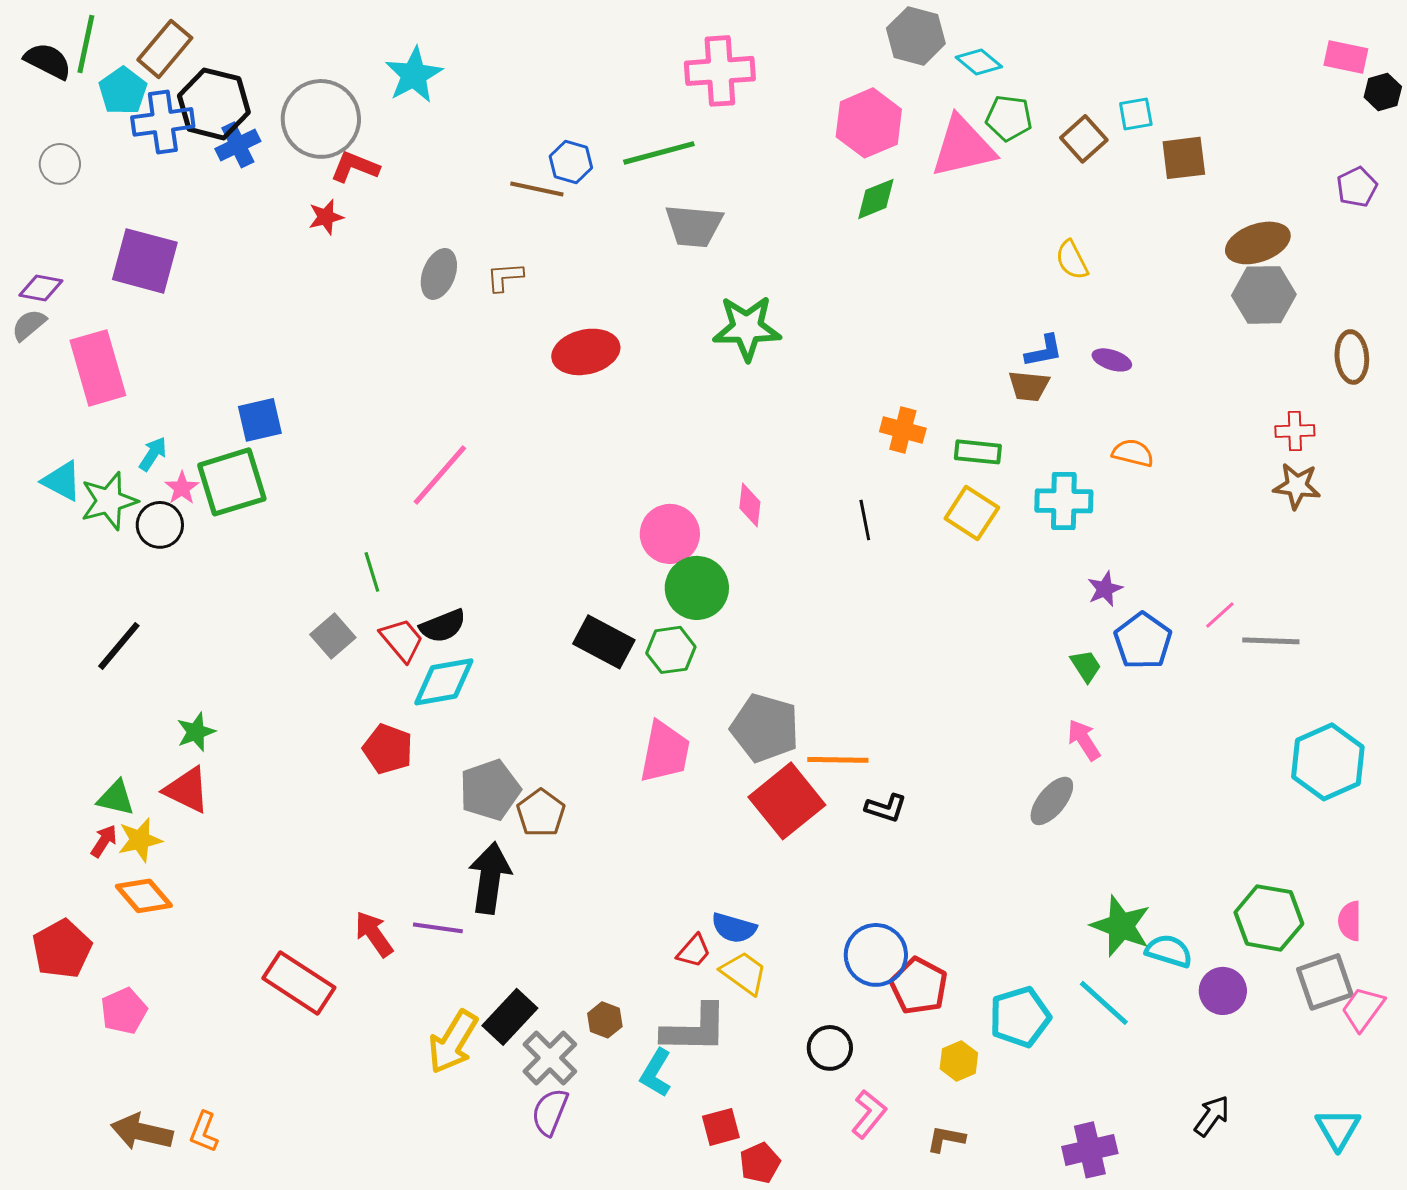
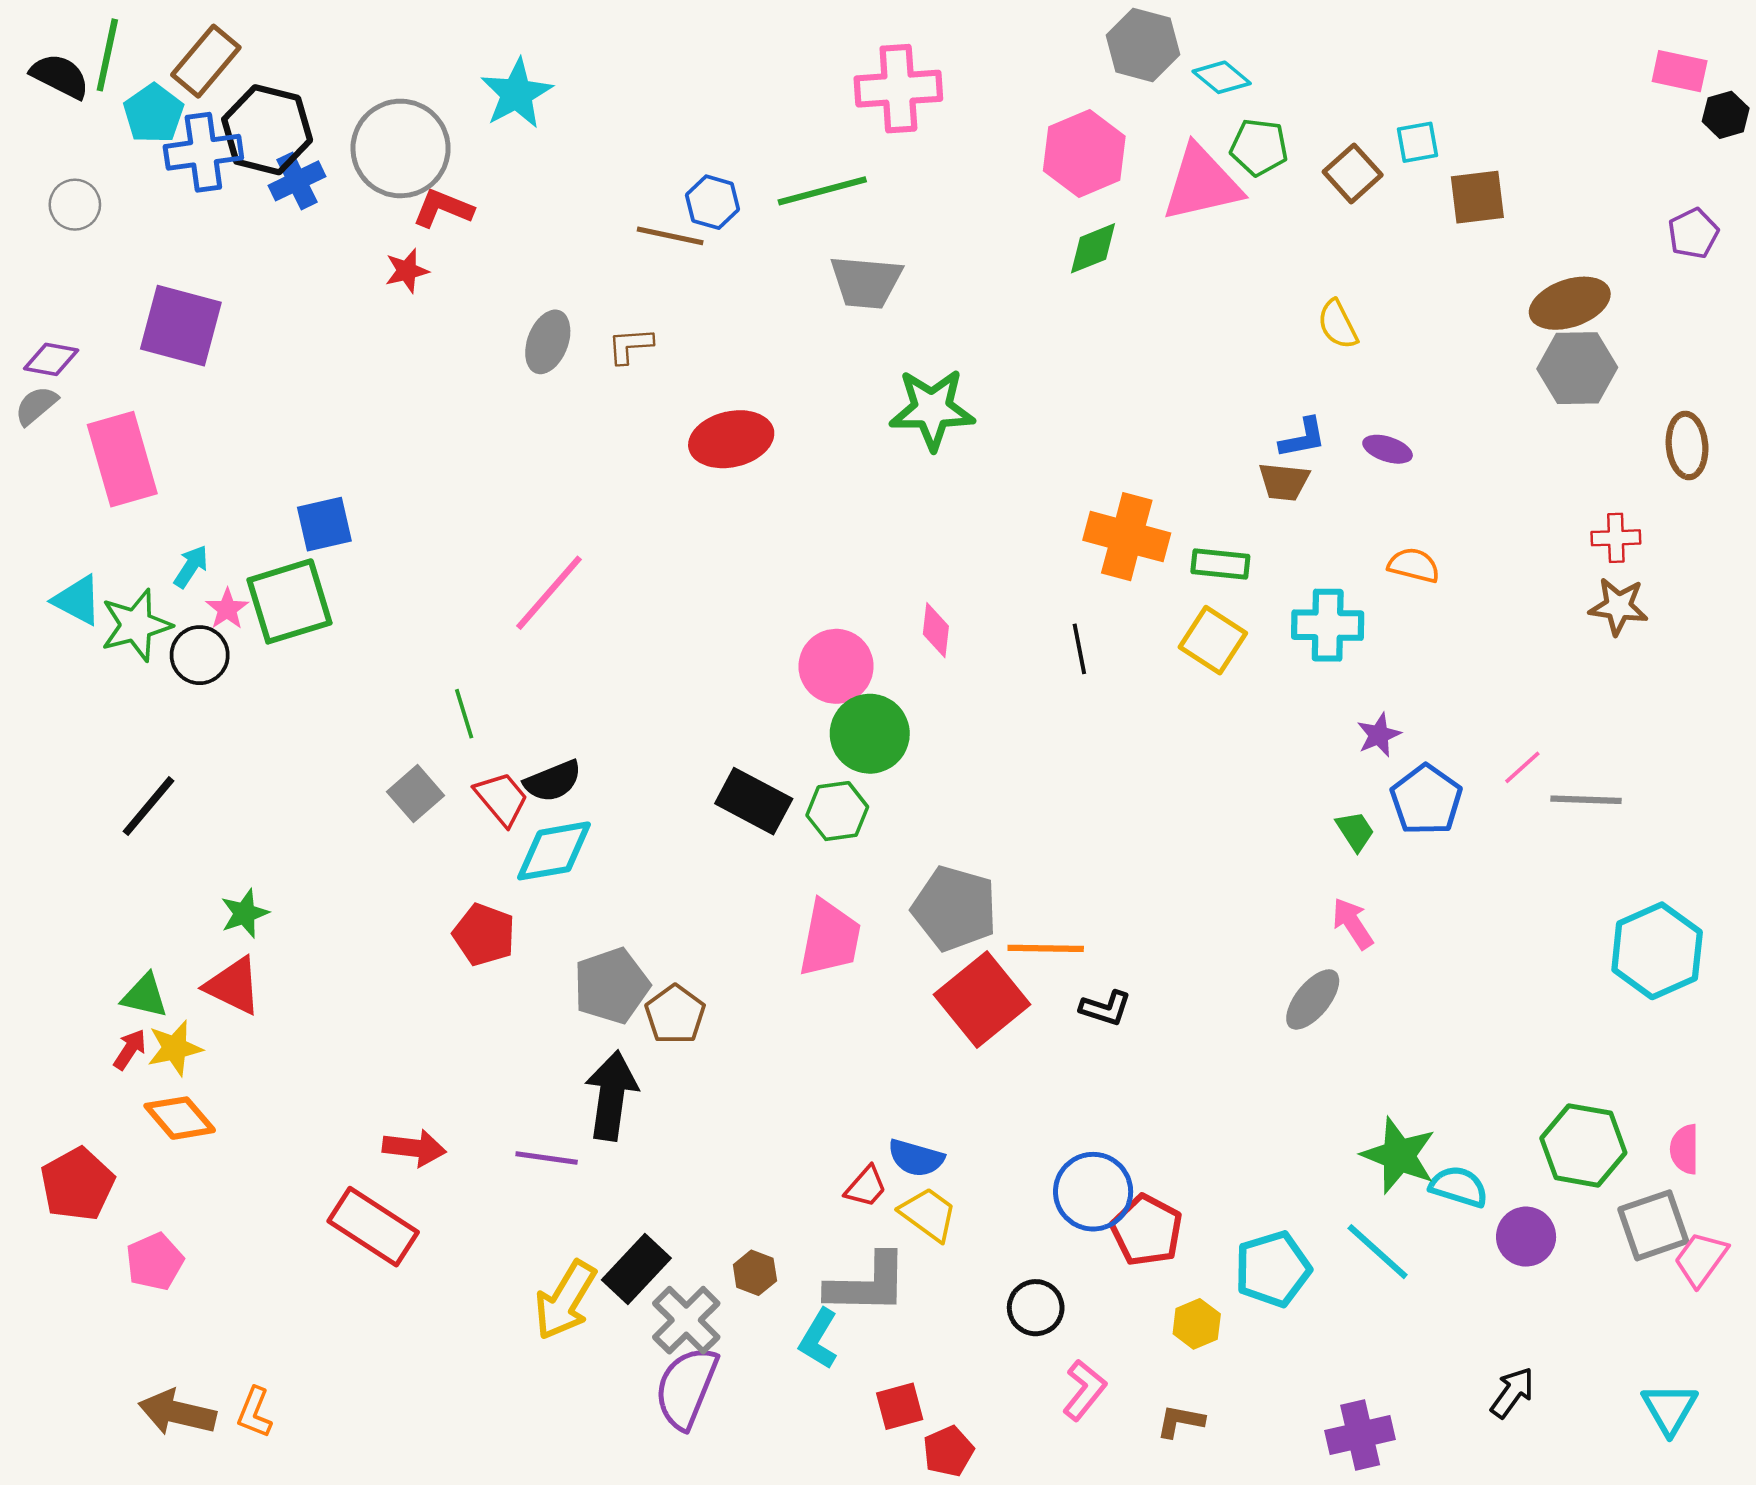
orange cross: (903, 430) -> (1127, 537), size x1.5
red arrow: (374, 934) -> (414, 1148), moved, turned 132
purple semicircle: (550, 1112) -> (686, 1388), size x1.4

